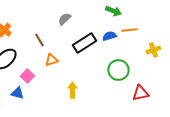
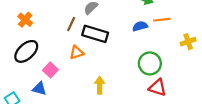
brown line: (39, 40) -> (71, 24), moved, turned 56
black rectangle: (84, 43) -> (95, 34), moved, turned 50
red triangle: (140, 93) -> (158, 87), moved, turned 30

